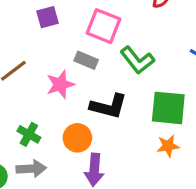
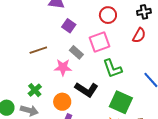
purple square: (47, 17) -> (69, 26), turned 32
pink square: (104, 26) -> (99, 42), turned 30
gray rectangle: (86, 60) -> (76, 52), moved

